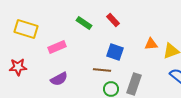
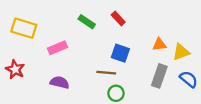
red star: (18, 67) -> (15, 69), turned 30
purple semicircle: (59, 79) -> (60, 82), turned -138
gray rectangle: (134, 84) -> (159, 76), moved

